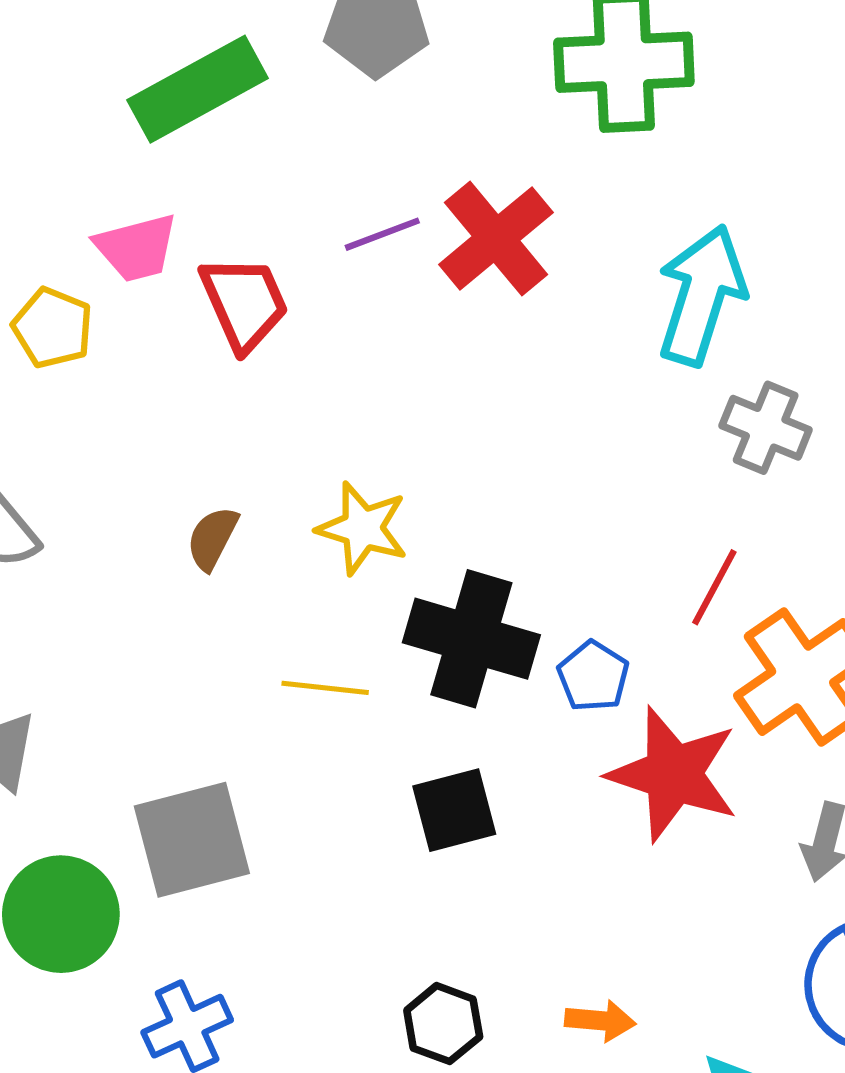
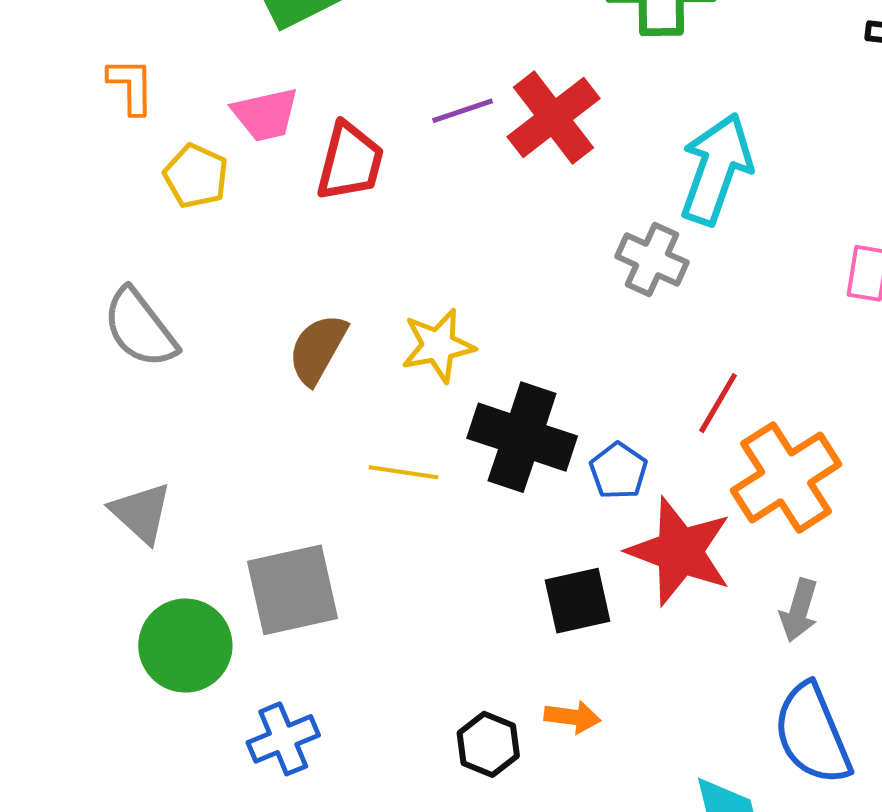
red trapezoid: (244, 303) -> (350, 162), turned 36
gray cross: (766, 428) -> (652, 259), moved
yellow star: (362, 528) -> (438, 346), turned -30
brown semicircle: (212, 538) -> (318, 349), size x1.4
black square: (454, 810) -> (577, 601), moved
orange arrow: (600, 1021) -> (572, 717), moved

